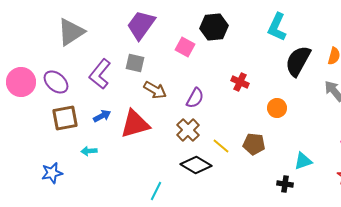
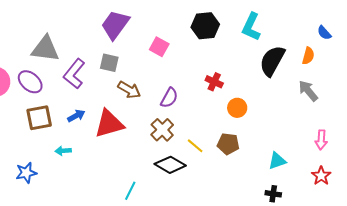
black hexagon: (214, 27) -> (205, 26), moved
gray triangle: (71, 32) -> (45, 49), moved, turned 40
orange circle: (277, 108) -> (237, 108), moved
black cross: (285, 184) -> (273, 194), moved

